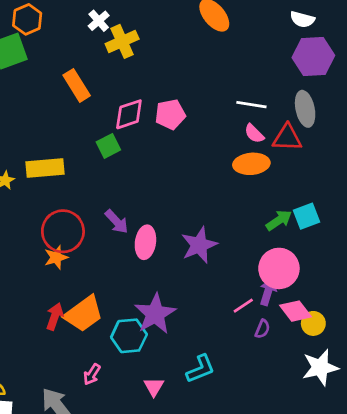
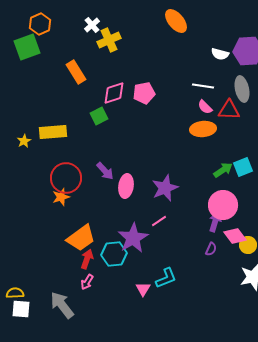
white semicircle: (302, 19) -> (220, 54), moved
pink line: (243, 306) -> (159, 221), moved
red arrow: (55, 317) -> (87, 259), moved
pink triangle: (154, 387) -> (143, 289), moved

